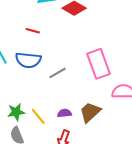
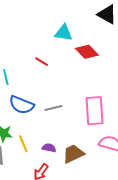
blue semicircle: (28, 60) -> (22, 105), moved

